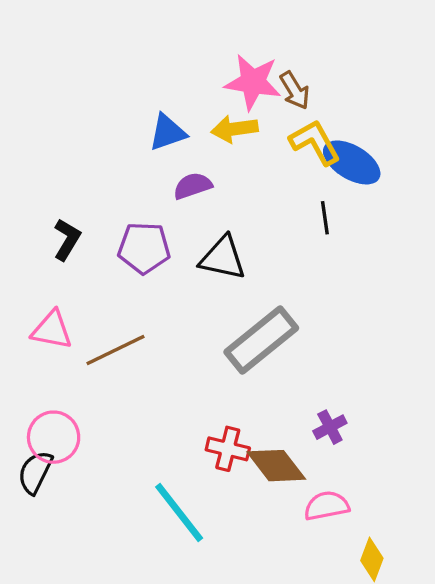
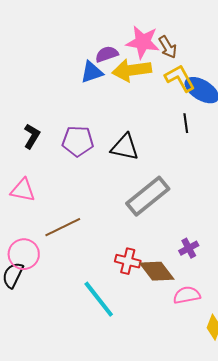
yellow arrow: (234, 129) -> (132, 70), size x1.4
purple semicircle: (193, 186) -> (107, 54), moved
brown line: (116, 350) -> (63, 227), moved

